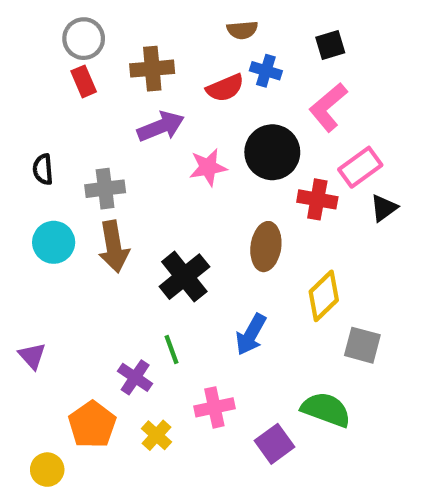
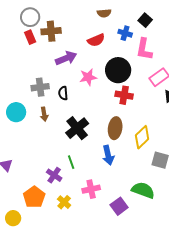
black square: (330, 45) -> (145, 20), turned -32
brown cross: (152, 69) -> (51, 31), moved
blue cross: (266, 71) -> (125, 33), moved
pink L-shape: (328, 107) -> (144, 49), turned -40
black semicircle: (43, 169) -> (63, 93), moved
red cross: (317, 199) -> (124, 95), moved
brown arrow: (114, 247) -> (44, 114), size x0.6
brown ellipse: (266, 247) -> (115, 128), moved
blue arrow: (251, 334) -> (108, 155), turned -42

